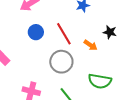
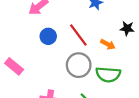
green semicircle: (100, 81) -> (108, 74), moved

